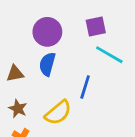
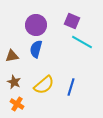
purple square: (96, 26) -> (72, 21), turned 35
blue line: (85, 87) -> (71, 87), moved

